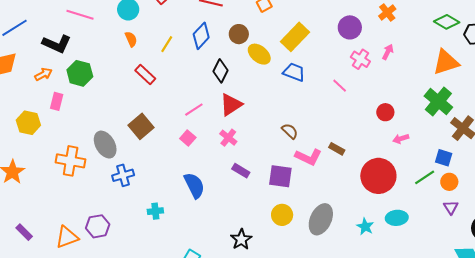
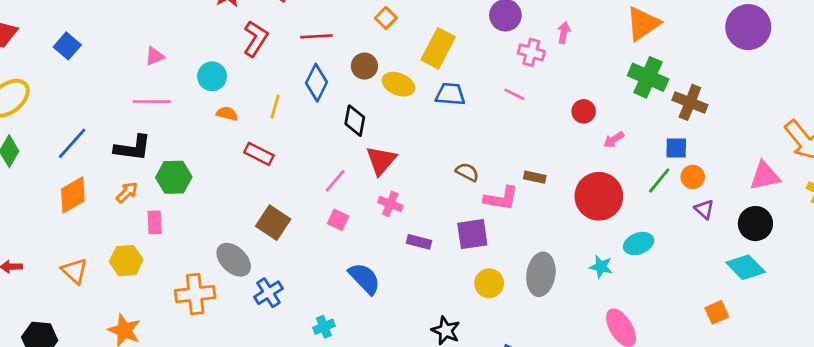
orange semicircle: (131, 39) -> (227, 114), turned -35

